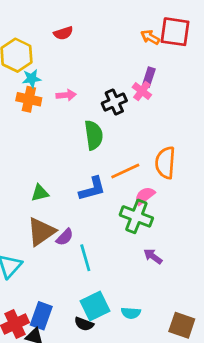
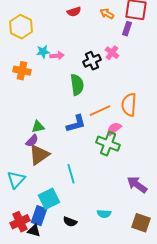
red semicircle: (63, 33) -> (74, 12), moved
orange arrow: (150, 37) -> (107, 14), moved
purple rectangle: (149, 77) -> (127, 29), moved
cyan star: (32, 79) -> (43, 52), moved
orange cross: (29, 99) -> (22, 71), moved
purple semicircle: (65, 237) -> (32, 141), moved
purple arrow: (153, 256) -> (137, 185), moved, size x1.5
cyan square: (95, 306) -> (49, 199), moved

